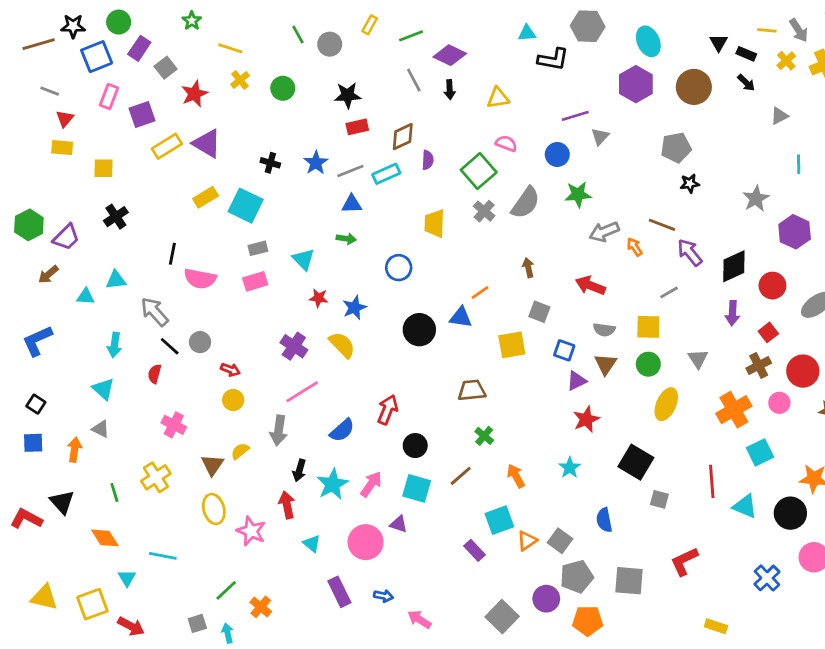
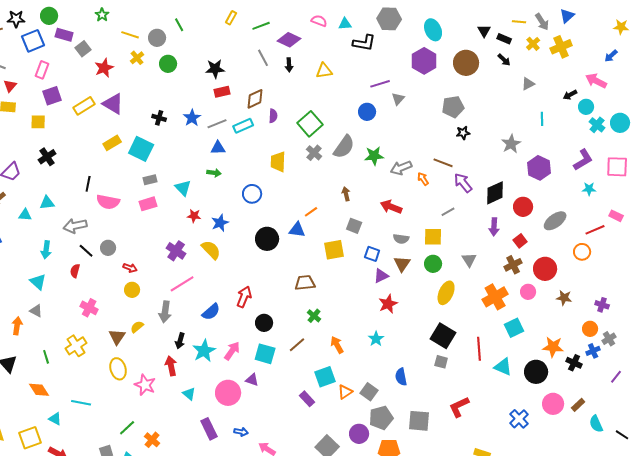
gray circle: (330, 44) -> (157, 38), moved
purple rectangle: (139, 48) -> (64, 35), turned 72
purple square: (142, 114) -> (52, 96), moved
pink semicircle: (506, 143) -> (319, 21), moved
green star: (578, 194) -> (374, 156), moved
gray arrow: (154, 312) -> (75, 226), turned -60
black square: (636, 462) -> (443, 336), moved
cyan triangle: (127, 578) -> (55, 419), turned -32

